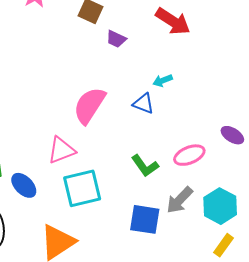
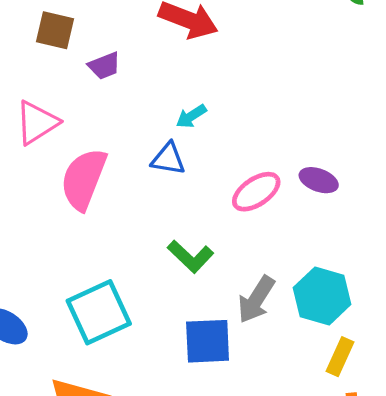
purple trapezoid: (116, 39) -> (104, 66), turned -35
pink triangle: (61, 150) -> (37, 123), moved
pink ellipse: (189, 155) -> (256, 192), moved

